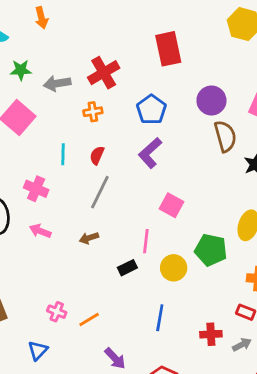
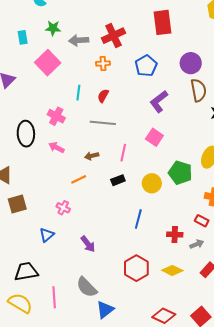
purple L-shape: (150, 153) -> (159, 102), moved
gray line: (100, 192) -> (103, 123), turned 65
pink line: (146, 241) -> (123, 153), moved
orange line: (89, 320) -> (79, 179), moved
purple arrow: (115, 358) -> (88, 244), moved

